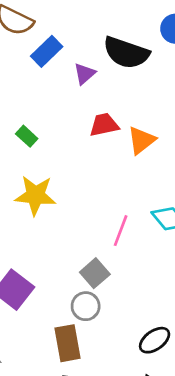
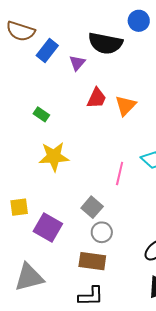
red trapezoid: (104, 125) -> (97, 98), turned 135
gray square: (95, 273) -> (92, 207), moved
brown rectangle: (67, 343) -> (92, 261), turned -64

